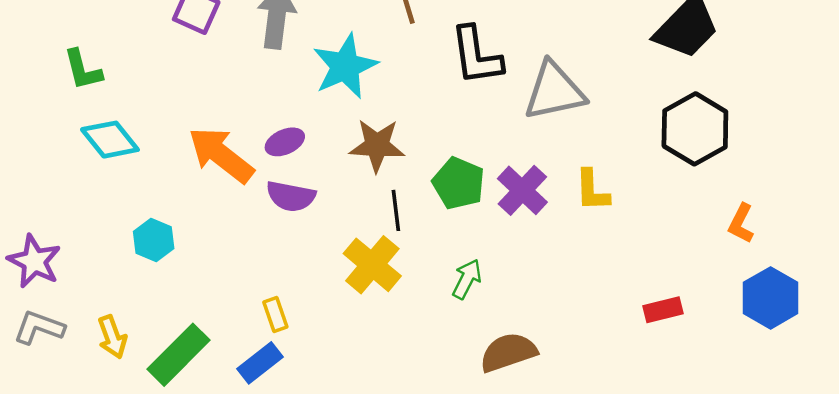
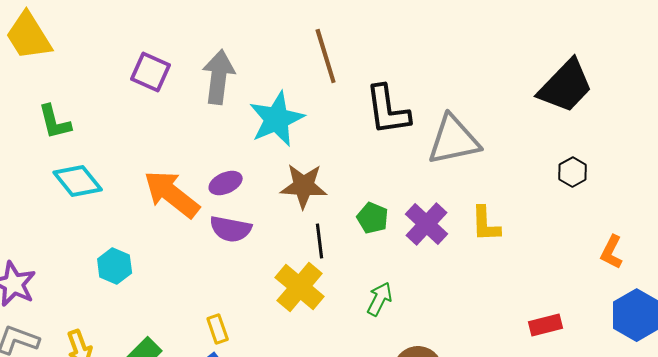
black hexagon: (695, 129) -> (573, 172), size x0.5
green pentagon: (459, 183) -> (373, 218), size x0.7

